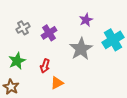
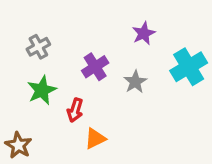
purple cross: (49, 33) -> (95, 67), moved
gray star: (81, 49) -> (135, 82), size x0.6
green star: (17, 61) -> (42, 90), moved

